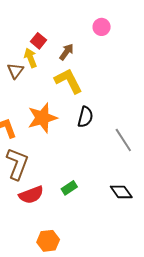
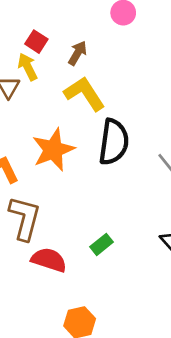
black semicircle: (85, 117) -> (114, 142), size x1.5
red semicircle: (31, 195) -> (49, 260), turned -135

